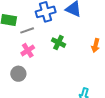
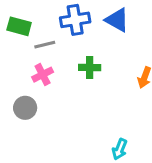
green cross: (58, 43) -> (90, 67), turned -32

